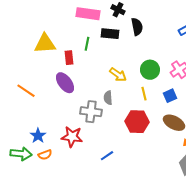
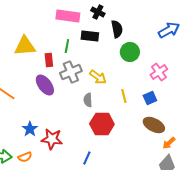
green circle: (150, 70) -> (130, 52), moved
gray cross: (91, 112) -> (71, 72), moved, turned -30
red hexagon: (137, 122) -> (102, 124), moved
blue star: (38, 136) -> (30, 129), moved
blue line: (107, 156) -> (87, 158), turned -32

